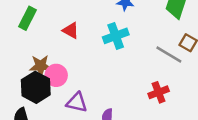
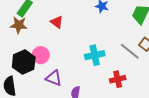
cyan cross: (116, 36) -> (95, 55), moved
brown star: (41, 66) -> (19, 25), moved

